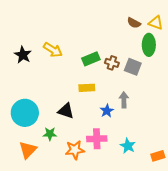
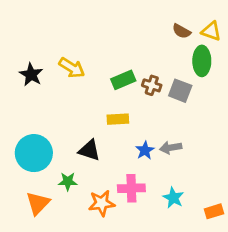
gray arrow: (124, 100) -> (171, 148), moved, turned -98

